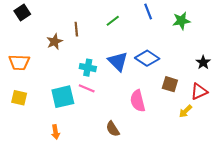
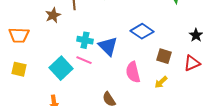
blue triangle: (118, 61) -> (108, 46), moved
cyan square: (63, 97) -> (61, 68), turned -30
yellow arrow: (186, 111) -> (161, 82), moved

